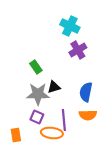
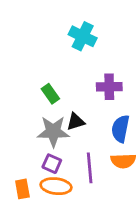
cyan cross: (70, 26) -> (83, 36), moved
purple cross: (78, 50) -> (109, 87), moved, turned 30
orange ellipse: (52, 133) -> (56, 186), moved

